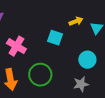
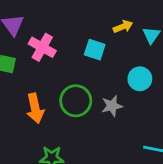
pink cross: (16, 46) -> (42, 47), moved
gray star: (81, 84) -> (112, 106), moved

